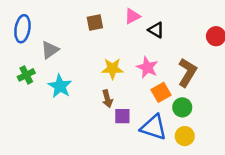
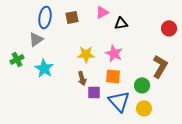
blue ellipse: (22, 29) -> (45, 17), moved
black triangle: (156, 30) -> (121, 23), turned -40
brown L-shape: (187, 72) -> (160, 66), moved
orange square: (161, 92) -> (113, 76), moved, turned 35
blue triangle: (154, 127) -> (119, 101), turned 30

